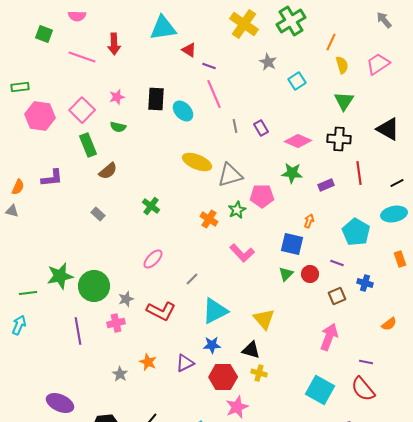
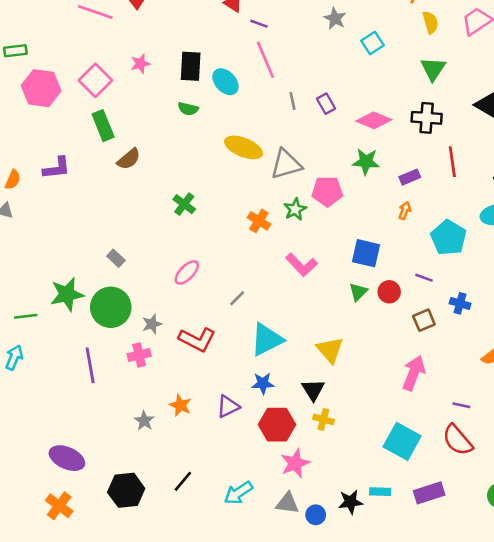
green semicircle: (118, 127) -> (188, 109), moved
gray rectangle: (98, 214) -> (116, 258), moved
orange arrow: (309, 221) -> (405, 211), moved
black triangle: (251, 350) -> (313, 390), turned 42

